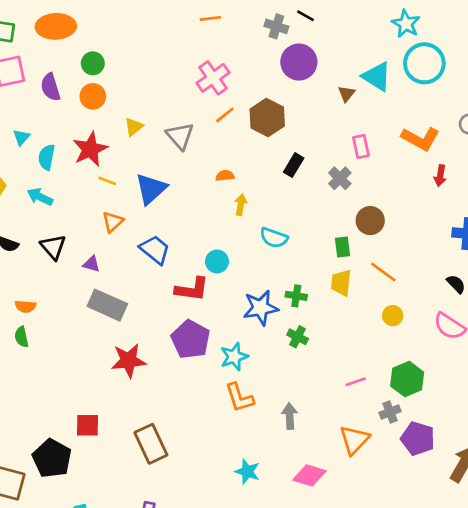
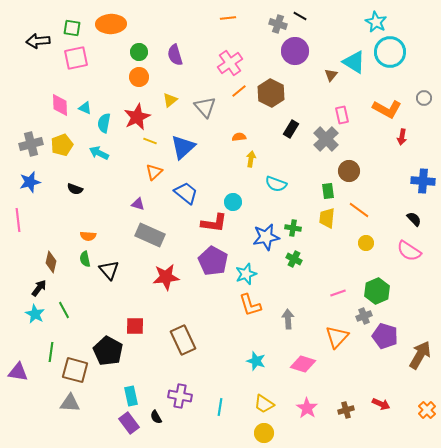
purple semicircle: (51, 87) -> (175, 55), moved
cyan triangle: (21, 137) -> (85, 108), turned -48
gray cross: (340, 178) -> (326, 139), size x1.4
black triangle: (53, 247) -> (109, 270), moved

